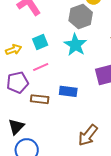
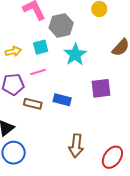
gray hexagon: (81, 16) -> (61, 25), moved
brown arrow: (88, 135) -> (76, 146), turned -40

